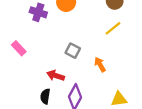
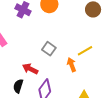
yellow line: (113, 28) -> (85, 51), moved

